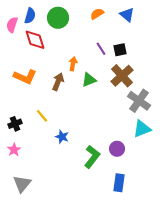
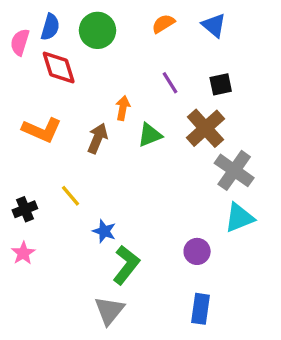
black square: (120, 50) -> (221, 84), moved
green L-shape: (92, 157) -> (126, 265), moved
gray triangle: (22, 184) -> (109, 311), moved

